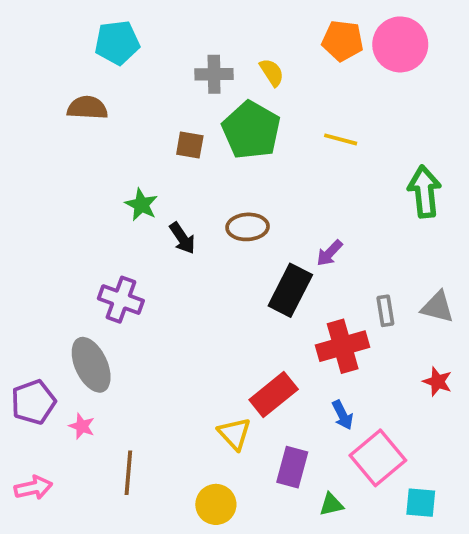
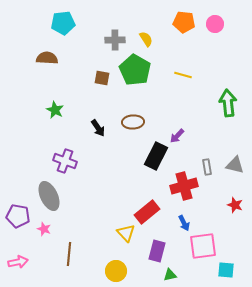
pink circle: (400, 44) -> (215, 24), size x0.6
green star: (141, 205) -> (55, 110), moved
purple pentagon: (33, 402) -> (18, 216), turned 30
pink square: (378, 458) -> (203, 246), turned 32
green triangle: (331, 504) -> (170, 275), moved

